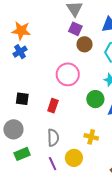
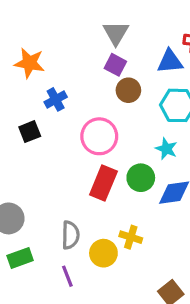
blue cross: (20, 52) -> (56, 99), moved
black square: (22, 99) -> (30, 132), moved, turned -32
red rectangle: (53, 106) -> (103, 183), moved, size x1.5
yellow circle: (74, 158) -> (103, 253), moved

